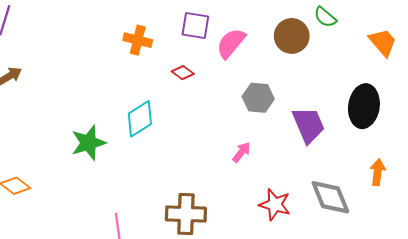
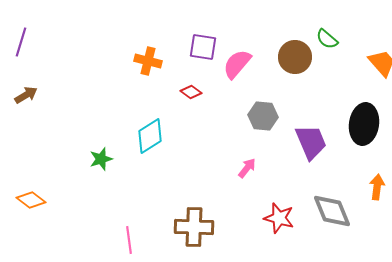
green star: (89, 143) -> (101, 159), size x0.7

